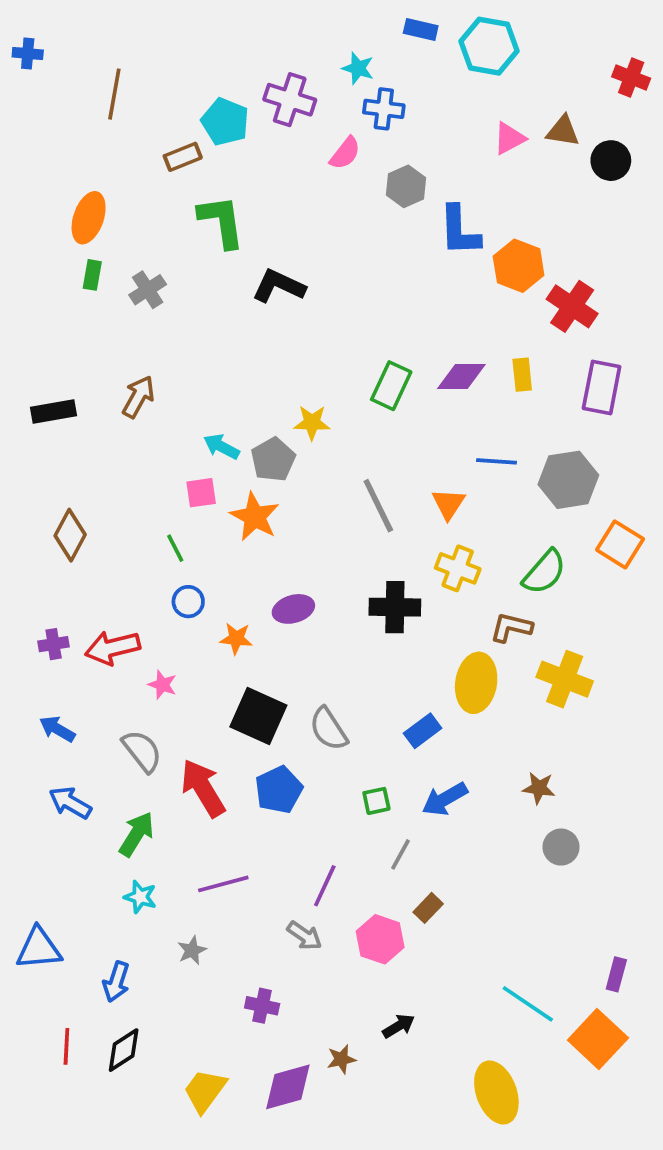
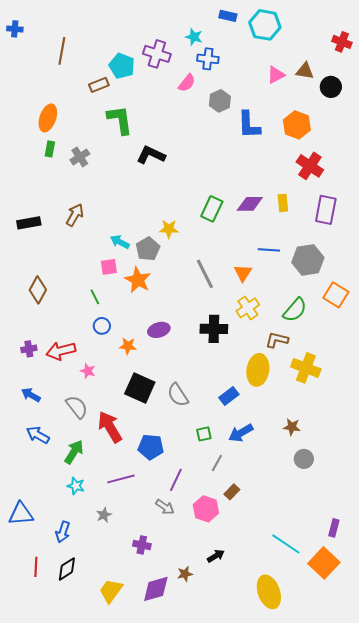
orange hexagon: (519, 266) -> (297, 125), moved
yellow cross: (458, 568) -> (248, 308), turned 35
blue pentagon: (279, 790) -> (151, 447), moved, turned 30

